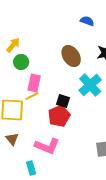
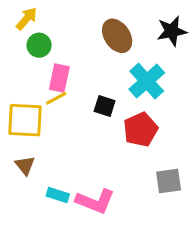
red pentagon: (59, 116) -> (140, 129), moved
pink L-shape: (47, 146) -> (95, 201), moved
cyan rectangle: (31, 168) -> (58, 195), moved, turned -56

